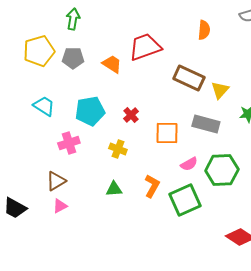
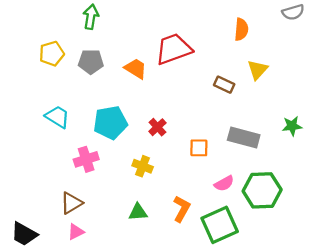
yellow pentagon: (39, 51) -> (52, 54), size x0.7
brown rectangle: (189, 78) -> (224, 85), size x0.6
yellow triangle: (220, 90) -> (257, 70), moved
orange square: (167, 133) -> (199, 148), size x0.7

